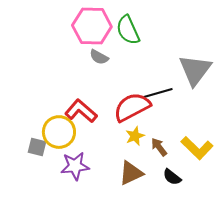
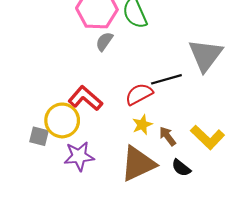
gray semicircle: (99, 57) -> (104, 41), turned 96
red semicircle: (132, 107) -> (139, 94), size x0.7
brown triangle: (131, 173) -> (138, 164), size x1.4

